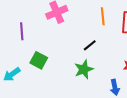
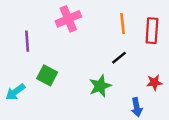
black line: (90, 45) -> (119, 58), moved

